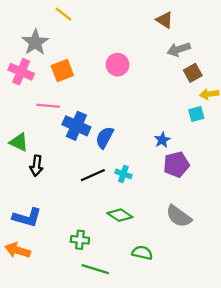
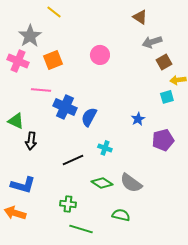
purple pentagon: (176, 165) -> (163, 140), moved
black line: (93, 175) -> (73, 160), moved
gray semicircle: (179, 216) -> (131, 183), moved

